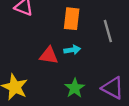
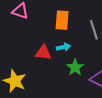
green star: (75, 88) -> (75, 67), moved

